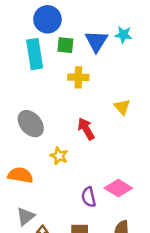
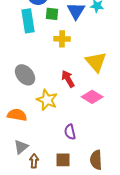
yellow triangle: (122, 107) -> (96, 62), size x1.6
yellow star: (59, 156) -> (47, 100), size x1.5
pink diamond: (118, 188) -> (92, 97), moved

